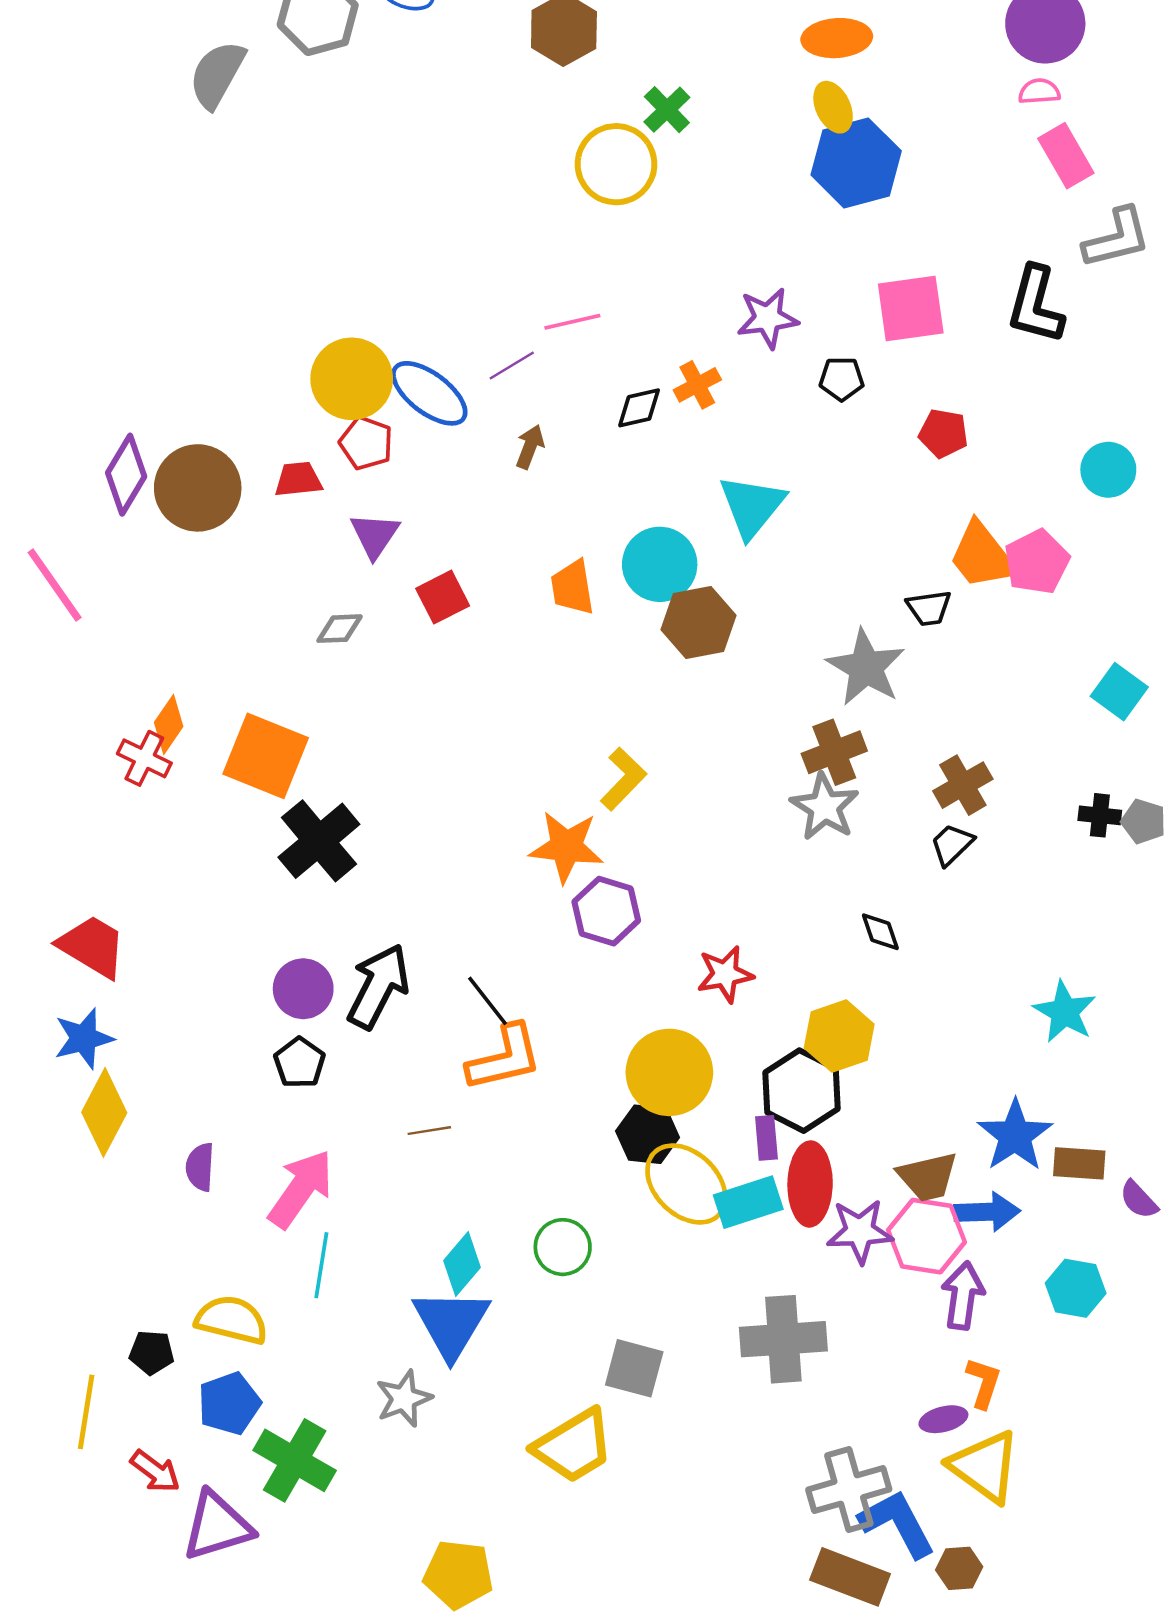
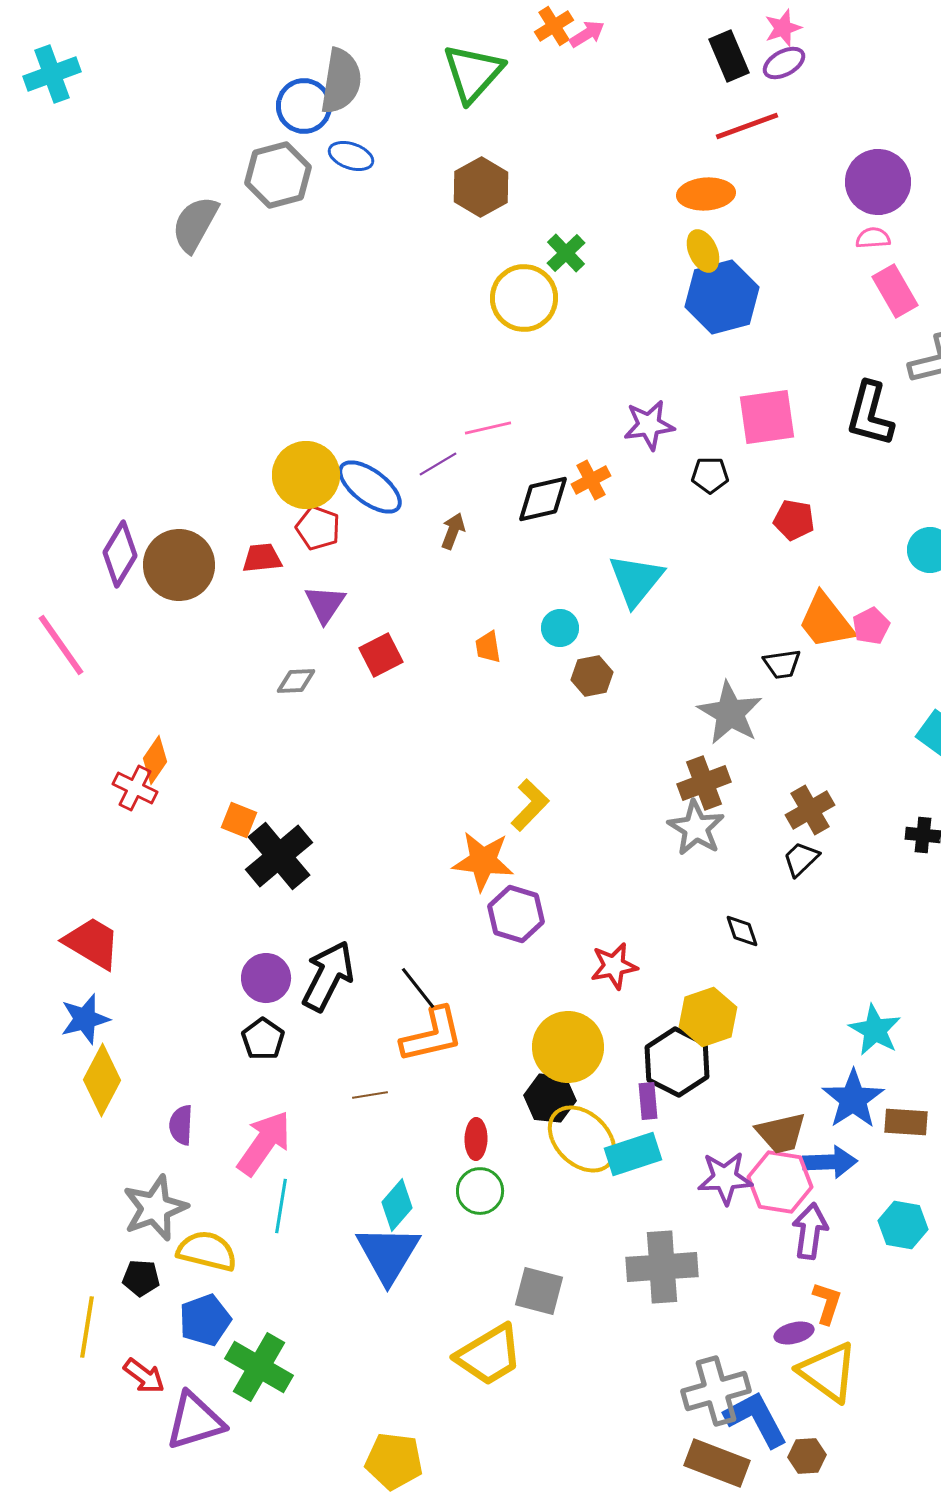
black diamond: (639, 408) -> (543, 499), size x1.4
pink pentagon: (1037, 562) -> (871, 626), size x0.7
cyan circle: (660, 564) -> (560, 628), size x0.6
orange trapezoid: (572, 587) -> (488, 647), size x0.7
brown hexagon: (698, 623) -> (592, 676), size x0.7
orange square: (266, 756) -> (239, 820), moved, size x0.5
cyan star: (1065, 1012) -> (875, 1030), moved
red ellipse: (810, 1184) -> (476, 1139), moved, size x0.6
gray star: (404, 1399) -> (155, 1208), moved, size x1.4

